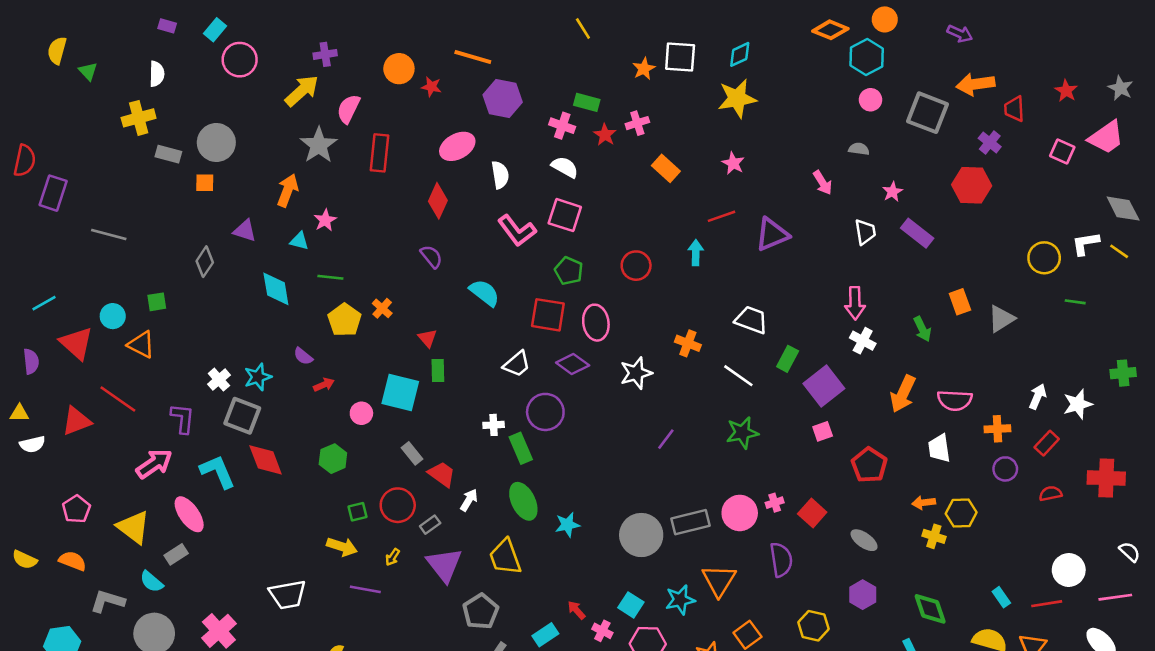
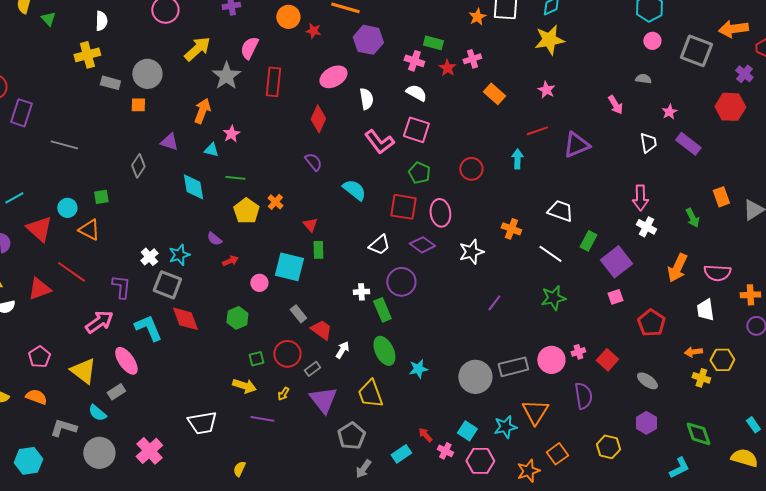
yellow arrow: (302, 91) -> (197, 49), moved

